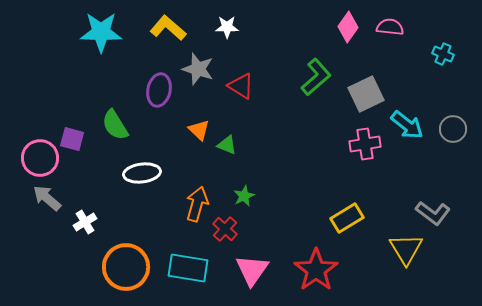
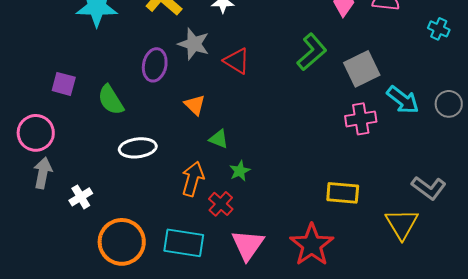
purple square: (72, 139) -> (64, 84), moved
green triangle: (227, 145) -> (219, 139), moved
gray arrow: (47, 198) -> (43, 173), turned 60
yellow rectangle: (347, 218) -> (343, 193), turned 36

